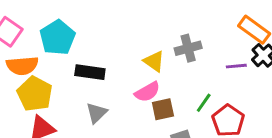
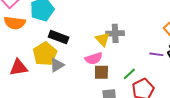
gray cross: (188, 48) -> (115, 33), moved
yellow pentagon: (35, 94) -> (45, 54), moved

